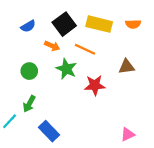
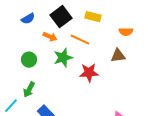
yellow rectangle: (99, 24) -> (93, 17), size x0.7
orange semicircle: (133, 24) -> (126, 32), moved
green star: (66, 69) -> (63, 58), turned 30

